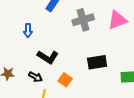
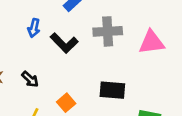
black L-shape: (48, 57) -> (64, 43), moved
black arrow: (35, 77) -> (30, 79), moved

